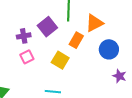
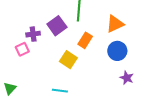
orange triangle: (94, 23) -> (115, 24), moved
pink square: (27, 57) -> (22, 49), moved

